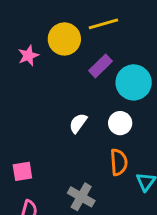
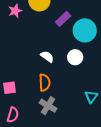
white semicircle: (78, 123) -> (47, 57), turned 88
orange semicircle: (119, 162) -> (45, 83), moved

